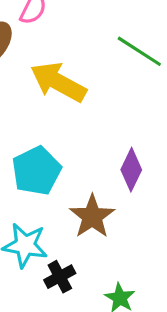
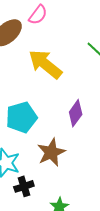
purple diamond: (131, 170) -> (76, 113), moved

